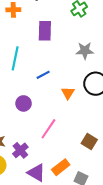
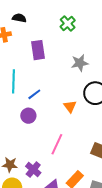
blue line: (43, 75) -> (34, 94), moved
purple circle: (24, 103) -> (28, 116), moved

